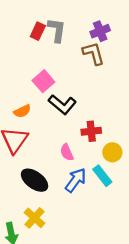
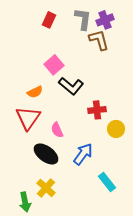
gray L-shape: (57, 30) -> (83, 19), moved
pink semicircle: (67, 152) -> (57, 130), moved
cyan rectangle: (102, 176) -> (107, 182), moved

